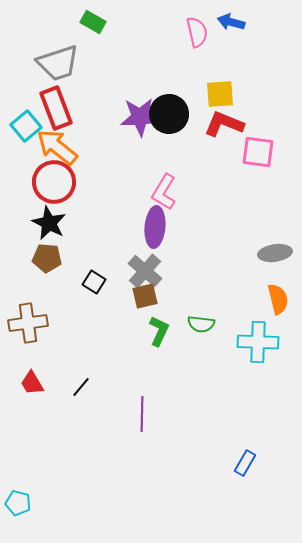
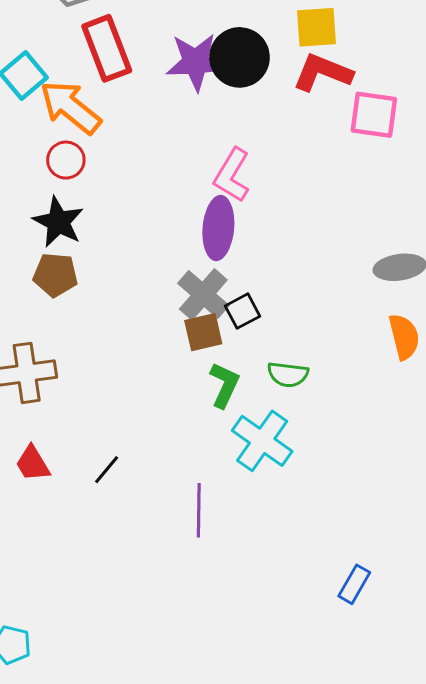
red rectangle: (56, 108) -> (107, 48), moved
red circle: (54, 182) -> (66, 160), size x0.6
black square: (94, 282) -> (243, 311), moved, turned 30
cyan cross: (258, 342) -> (262, 441), moved, turned 33

